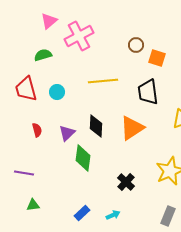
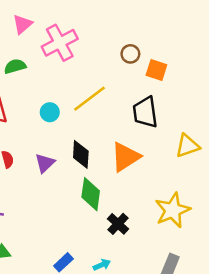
yellow line: (103, 81) -> (89, 99), turned -32
cyan circle: (57, 92) -> (50, 112), moved
green diamond: (83, 158) -> (91, 194), moved

